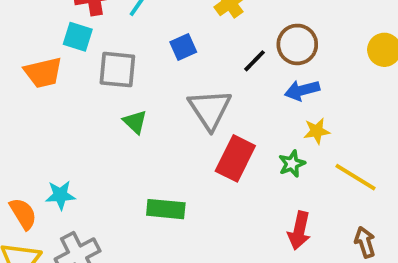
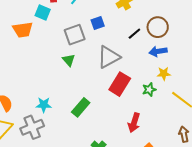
gray square: (117, 70) -> (75, 35), moved, turned -30
gray triangle: (210, 109) -> (109, 57), turned 30
cyan star: (60, 195) -> (44, 105), moved
green rectangle: (166, 209) -> (81, 107), turned -60
red arrow: (299, 231) -> (134, 123), moved

